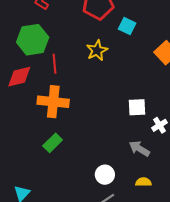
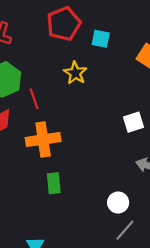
green rectangle: (53, 143) -> (54, 183), turned -36

